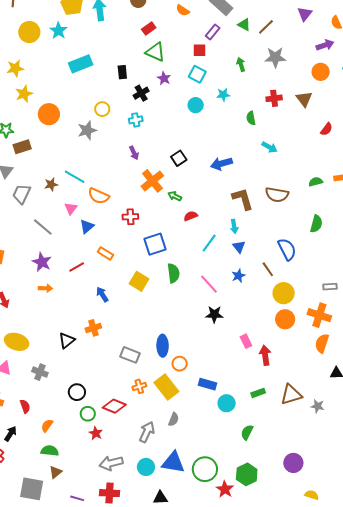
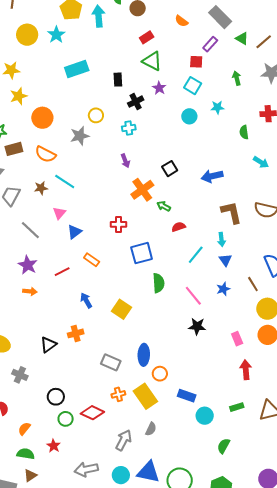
orange semicircle: (99, 196) -> (46, 154), moved
yellow square: (139, 281) -> (121, 309), moved
pink rectangle: (246, 341) -> (237, 339), moved
red star: (96, 433) -> (54, 446), moved

